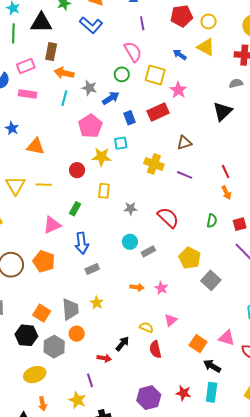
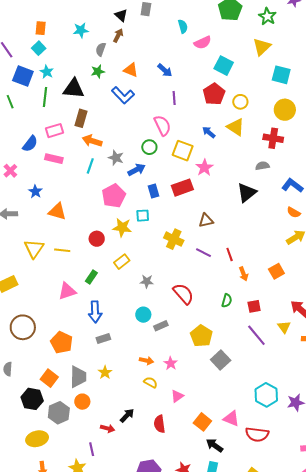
red pentagon: (182, 16) -> (214, 94), turned -30
red line: (226, 172) -> (230, 254), moved
yellow rectangle: (104, 191) -> (122, 262), turned 42
orange pentagon: (44, 261) -> (62, 342), moved
yellow semicircle: (146, 327) -> (151, 382), moved

